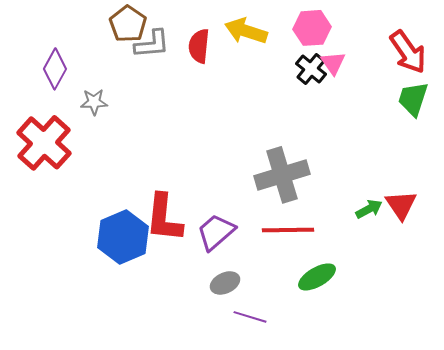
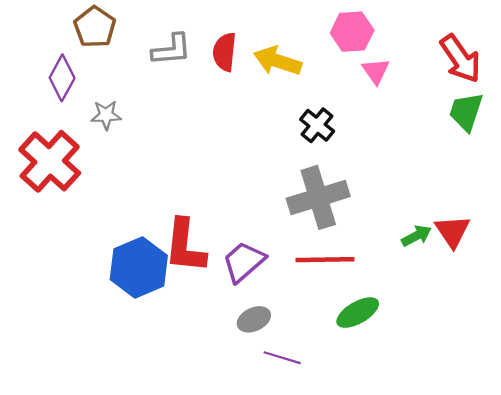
brown pentagon: (128, 24) -> (95, 27), moved
yellow arrow: (246, 31) -> (278, 61), moved
black cross: (311, 69) -> (317, 125), moved

